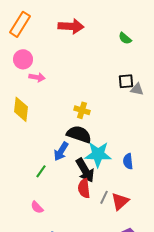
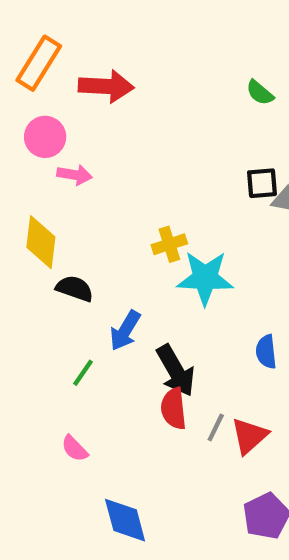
red arrow: (71, 26) -> (106, 86), moved
yellow cross: (82, 110) -> (169, 244), turned -35
black semicircle: (79, 134) -> (75, 288), moved, size x0.7
cyan star: (98, 154) -> (205, 278), moved

